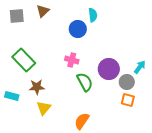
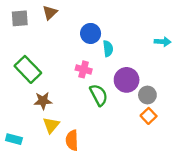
cyan semicircle: (93, 15) -> (108, 49), moved
cyan arrow: (140, 67) -> (163, 42), moved, turned 56
cyan rectangle: (12, 96) -> (14, 139), moved
orange square: (128, 100) -> (149, 116), turned 32
orange semicircle: (82, 121) -> (72, 140), moved, turned -36

